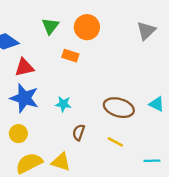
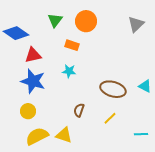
cyan star: (63, 104) -> (69, 71), moved
yellow line: (115, 142) -> (110, 118), turned -72

